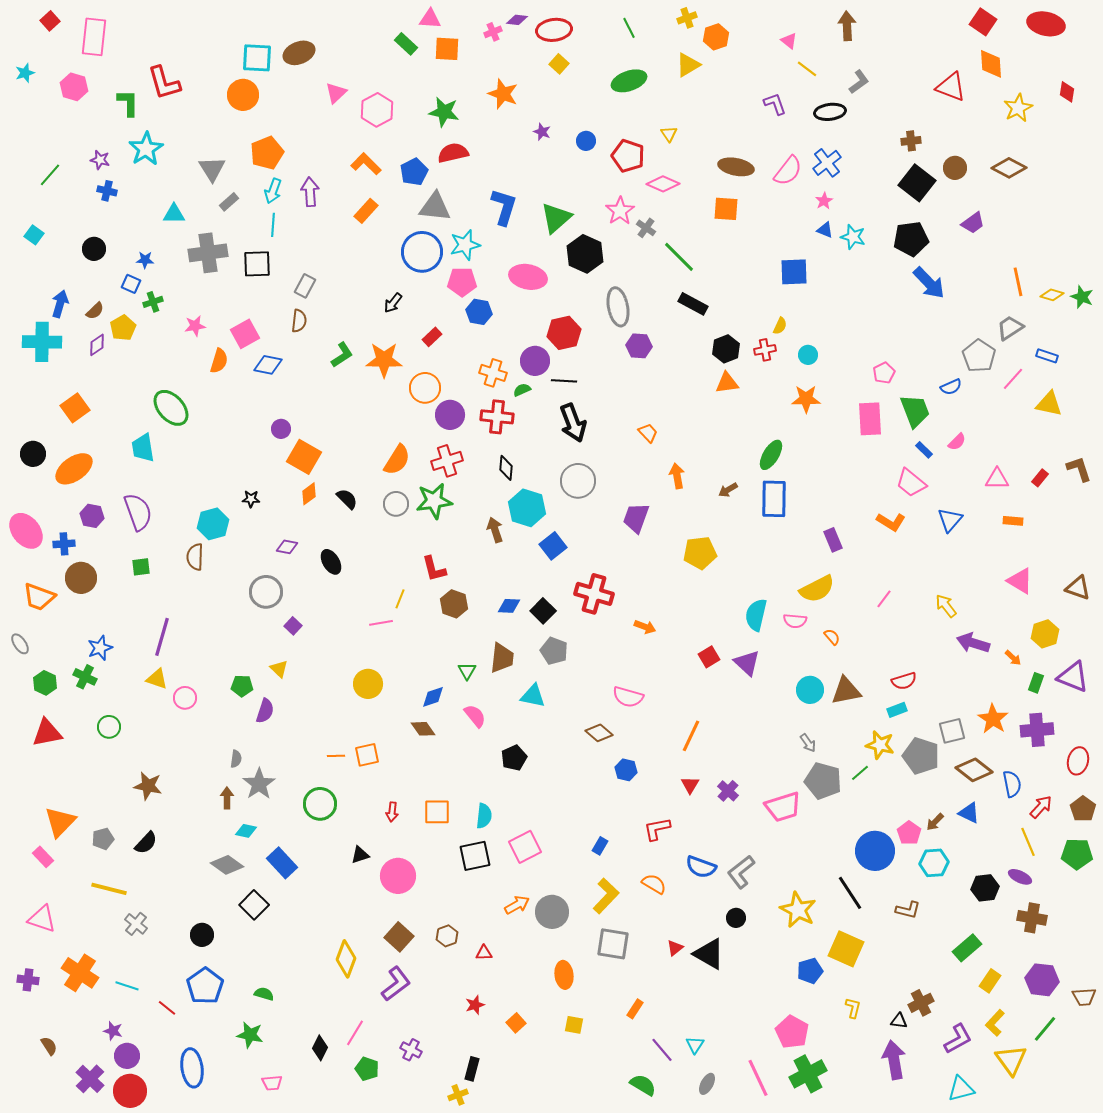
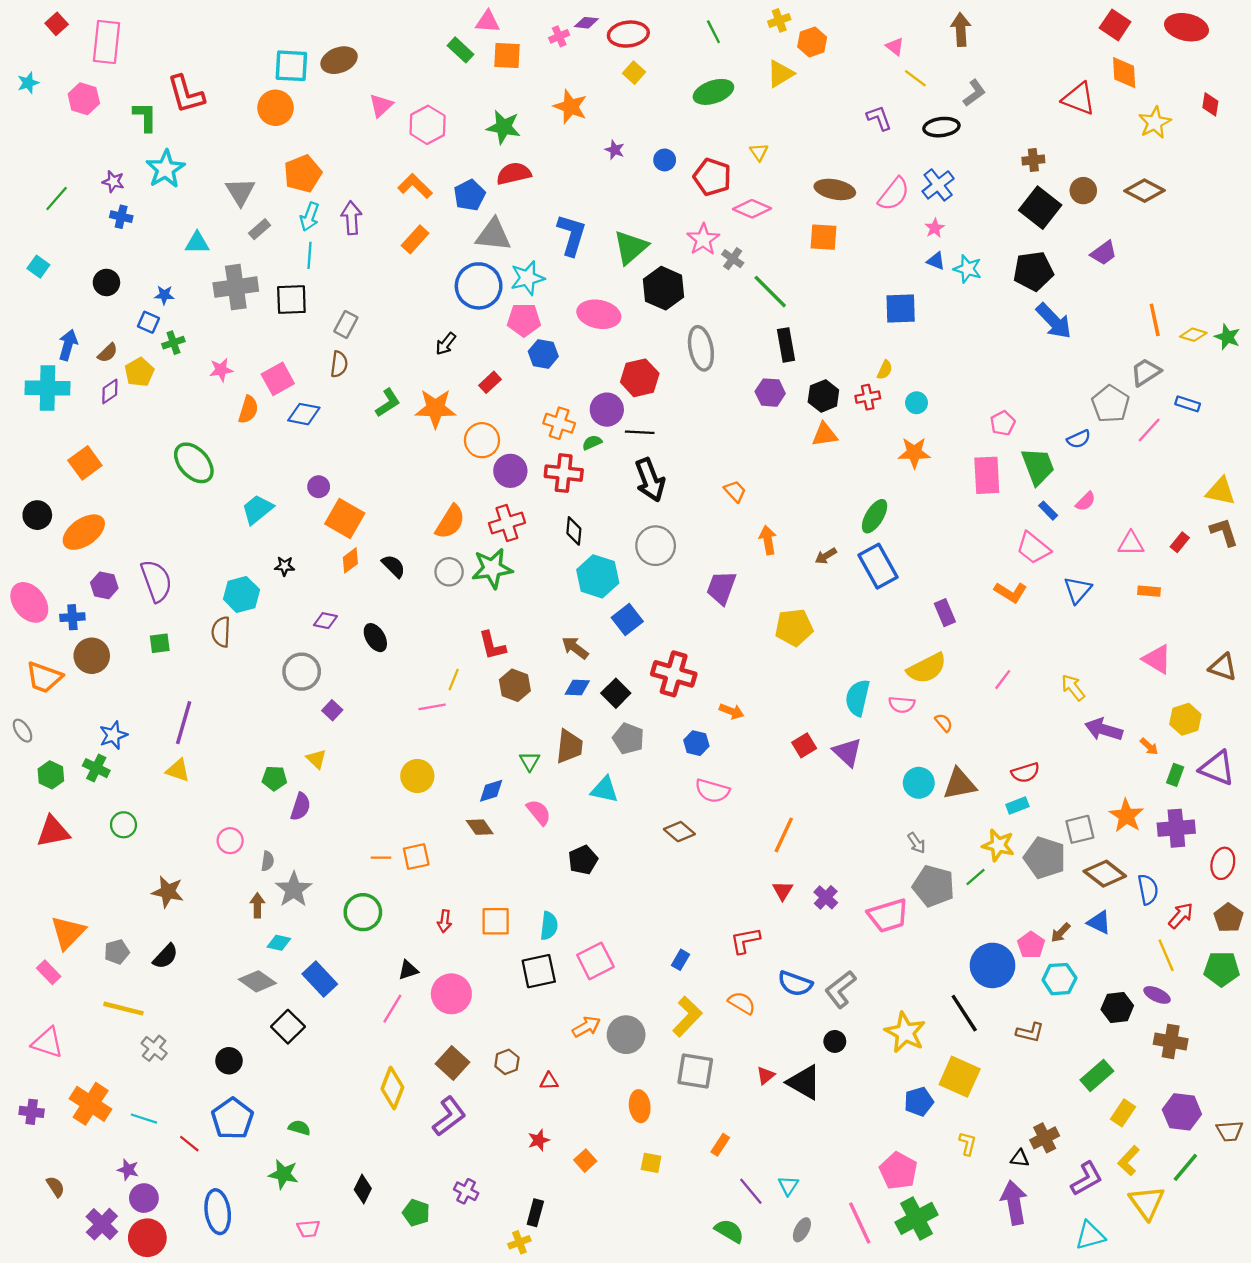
black rectangle: (693, 304) -> (786, 345), turned 52
purple hexagon: (639, 346) -> (770, 393), moved
yellow triangle: (1049, 404) -> (1221, 491), moved
cyan trapezoid: (143, 448) -> (257, 509), moved, turned 60
blue rectangle: (774, 499) -> (878, 566), turned -30
brown arrow: (495, 530) -> (575, 648), moved, turned -35
pink circle: (185, 698) -> (230, 841), moved
blue hexagon: (626, 770) -> (696, 743), moved
pink line: (355, 1033) -> (392, 1009), moved

